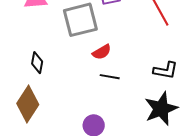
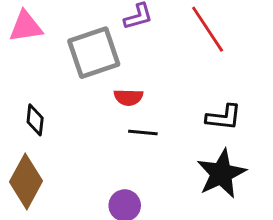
red semicircle: (102, 52) -> (128, 97), turned 36

